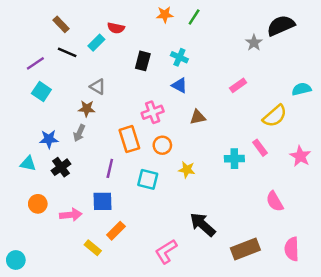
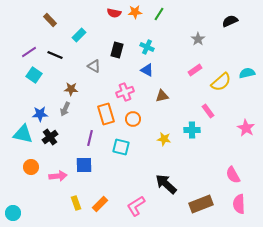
black semicircle: (281, 26) -> (230, 21), size x0.7
red semicircle: (116, 28) -> (114, 13), moved
gray star: (254, 43) -> (198, 39), moved
black line: (67, 52) -> (55, 55), moved
gray triangle: (98, 87) -> (94, 66), moved
yellow semicircle: (275, 116) -> (221, 82), moved
pink rectangle: (260, 148) -> (208, 111), moved
cyan triangle: (28, 164) -> (23, 134), size x1.5
yellow star: (187, 170) -> (164, 139), moved
pink semicircle: (275, 201) -> (233, 175), moved
orange rectangle: (116, 231) -> (100, 204), moved
yellow rectangle: (93, 248) -> (76, 203), turned 32

